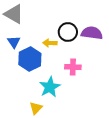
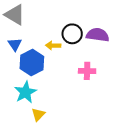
pink cross: (73, 67) -> (87, 71), moved
cyan star: (50, 87) -> (25, 92), moved

